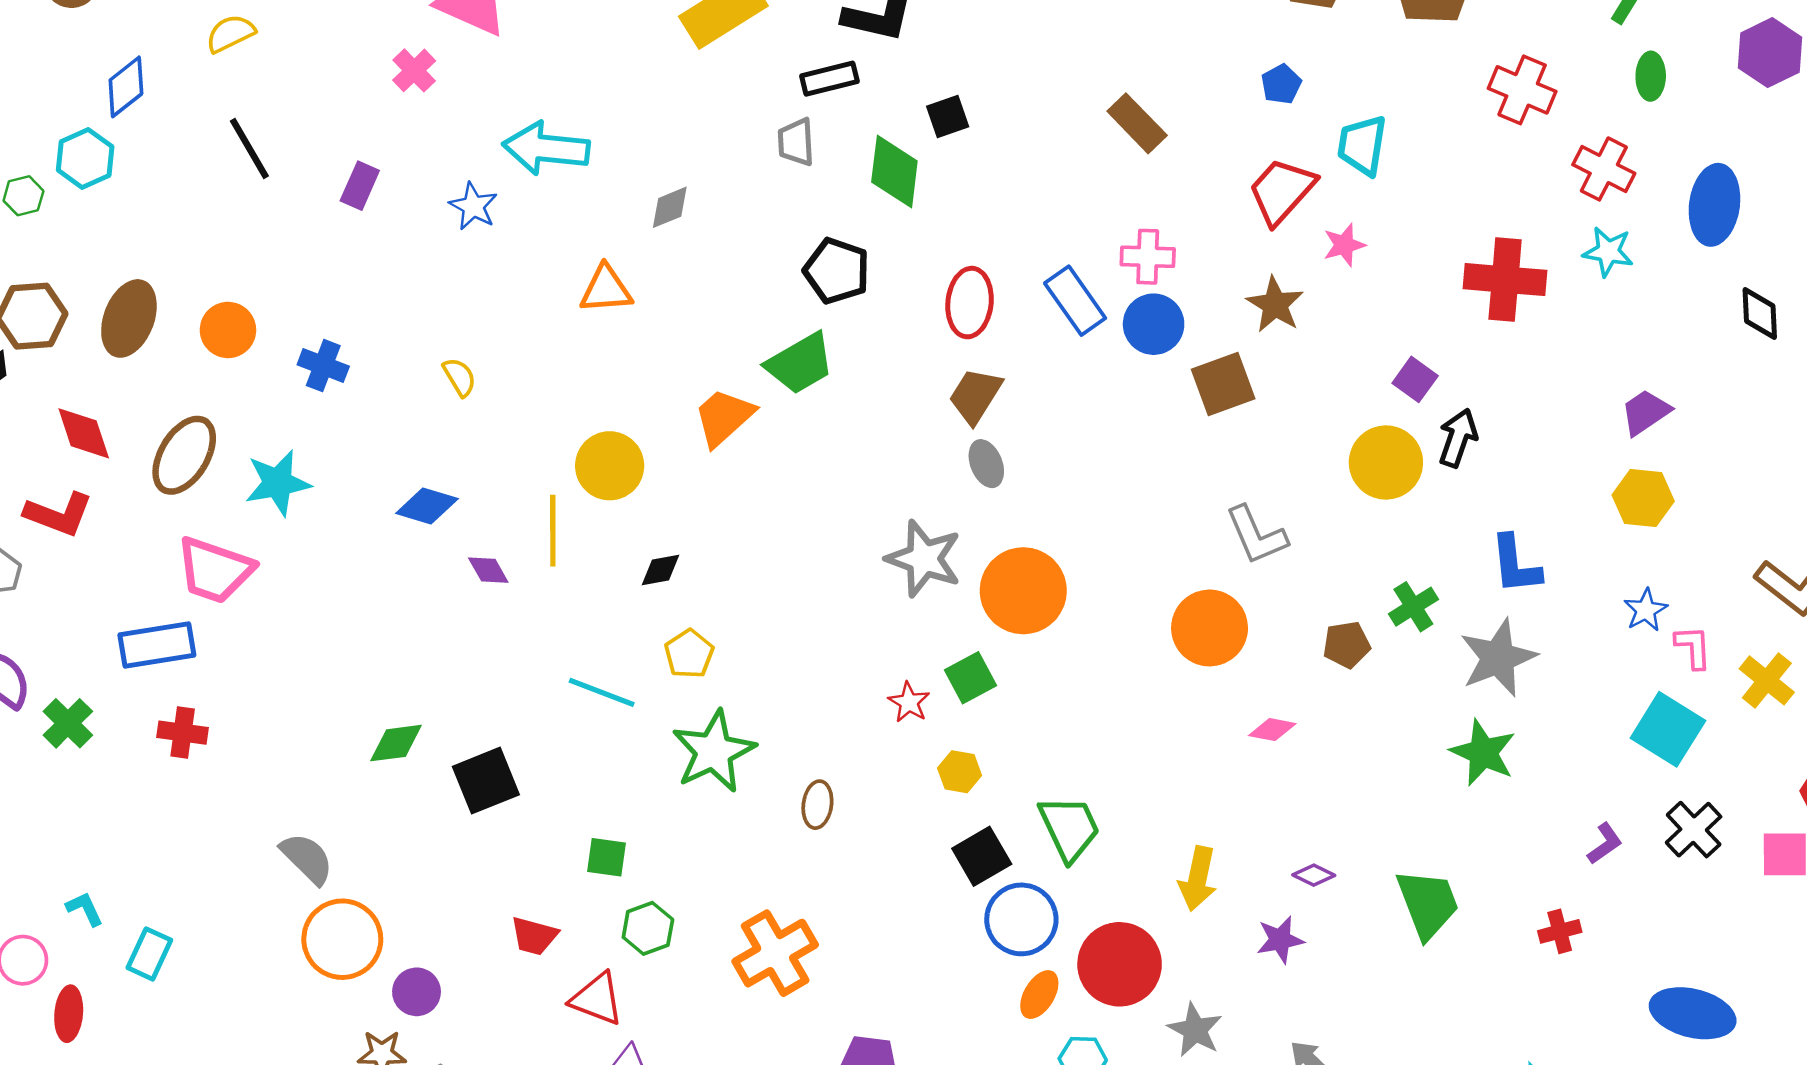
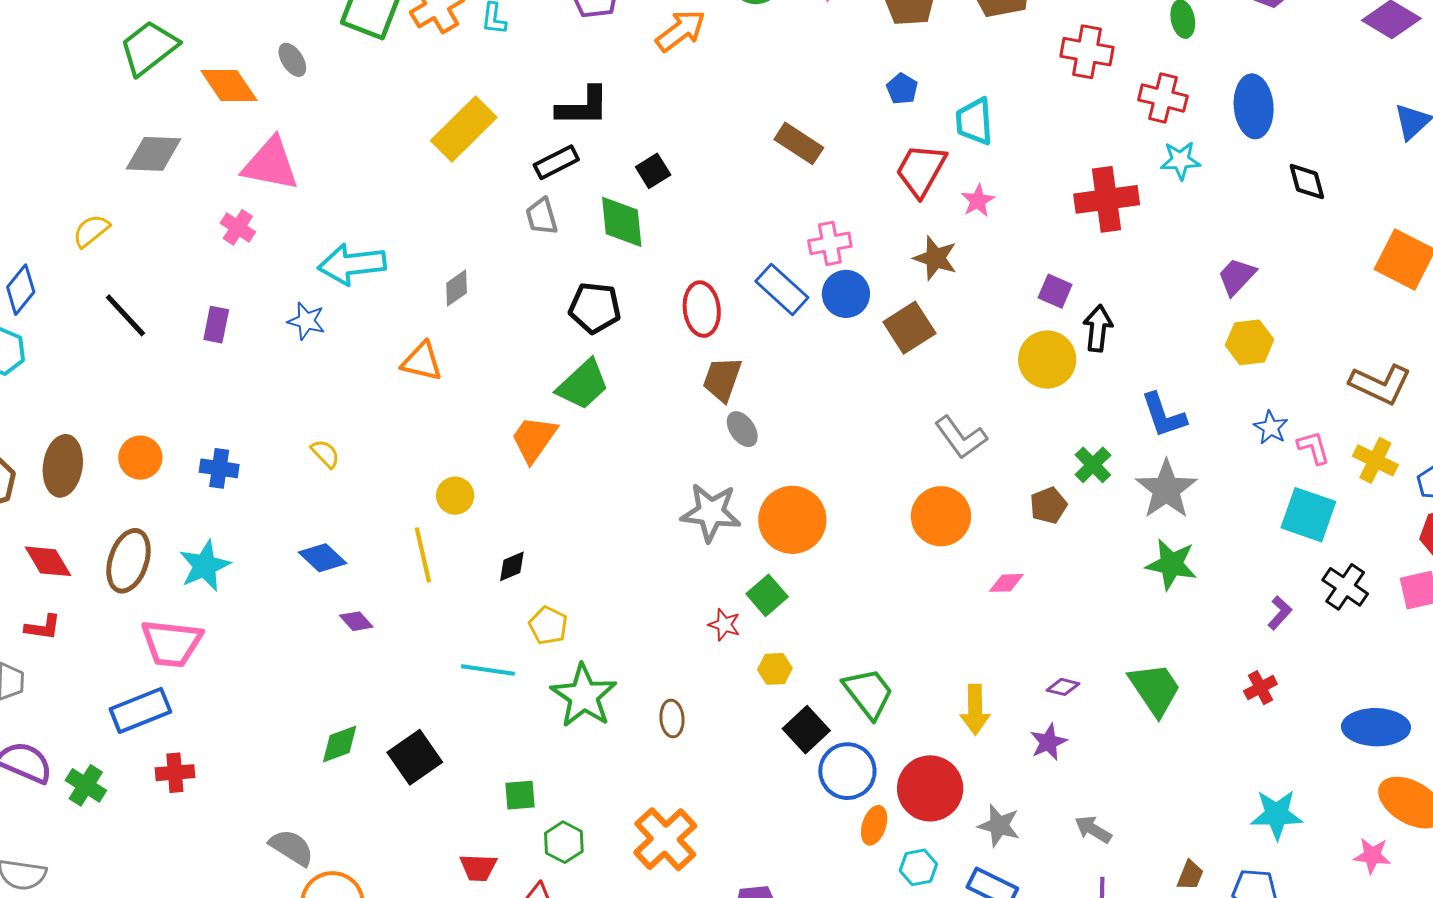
orange triangle: (606, 289) -> (422, 362), turned 30
yellow circle: (610, 466) -> (455, 496), size x0.7
blue diamond: (427, 506) -> (323, 558), turned 39
red L-shape: (59, 514) -> (43, 627), size x0.7
purple diamond: (488, 570) -> (356, 621), moved

